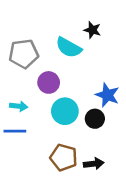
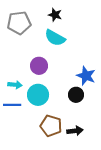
black star: (92, 30) -> (55, 15), moved
gray pentagon: (24, 54) -> (19, 23), moved
cyan circle: (65, 111) -> (38, 95), moved

